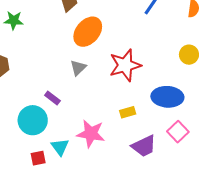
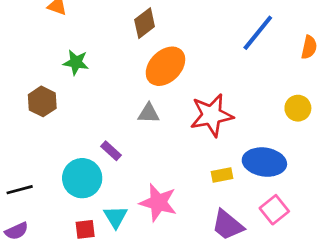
green star: (14, 20) -> (76, 62), moved
gray triangle: (78, 68) -> (149, 113), turned 42
yellow rectangle: (128, 112) -> (222, 175), moved
purple trapezoid: (144, 146) -> (228, 225), turned 60

